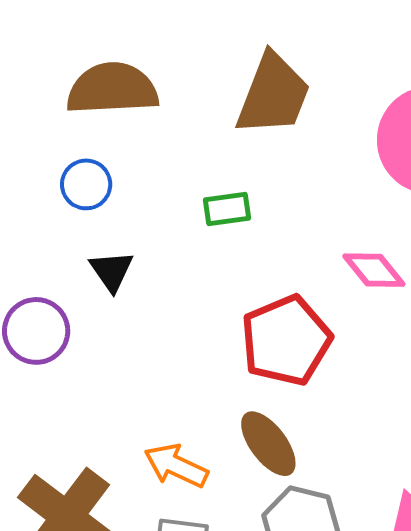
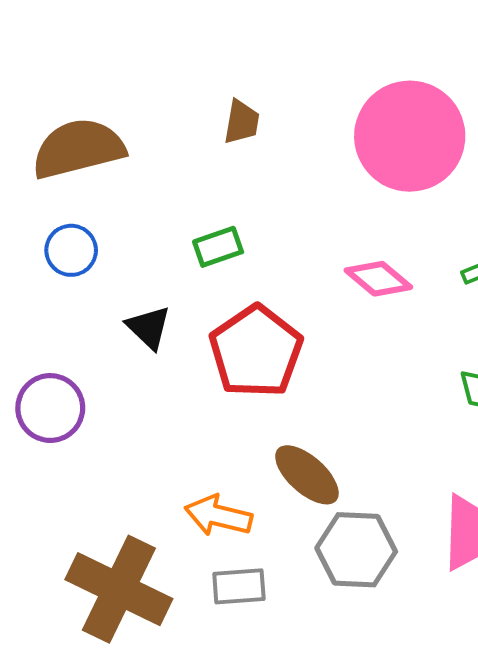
brown trapezoid: (273, 94) -> (242, 122), size x0.5
black triangle: (111, 271) -> (149, 327), moved
red pentagon: (286, 340) -> (256, 351), moved

